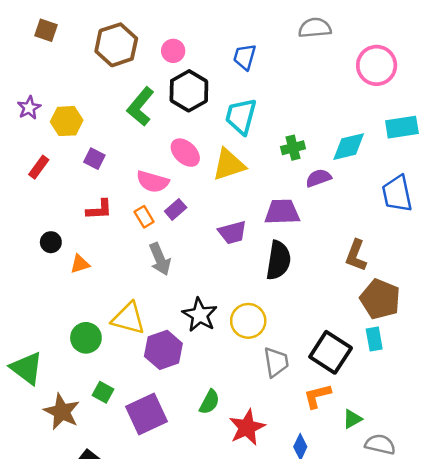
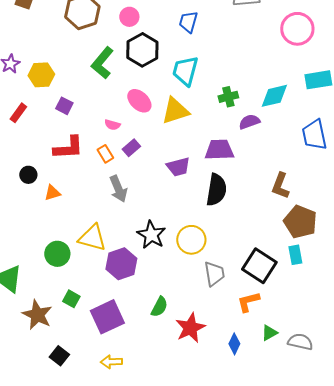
pink semicircle: (153, 182) -> (112, 125), size x0.6
red L-shape: (99, 209) -> (68, 148), size x1.4
green triangle: (352, 419) -> (269, 333), moved

